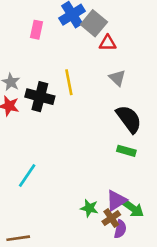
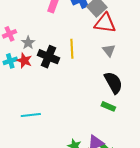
red triangle: (108, 43) -> (105, 23), size x1.6
cyan line: (27, 175) -> (31, 115), turned 42

